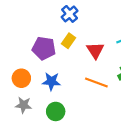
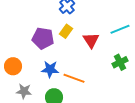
orange circle: (21, 78) -> (13, 66), moved
orange line: (96, 83) -> (74, 78), moved

